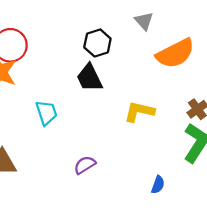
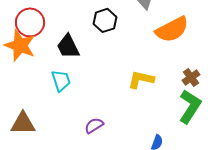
black trapezoid: (89, 78) -> (68, 46), moved

